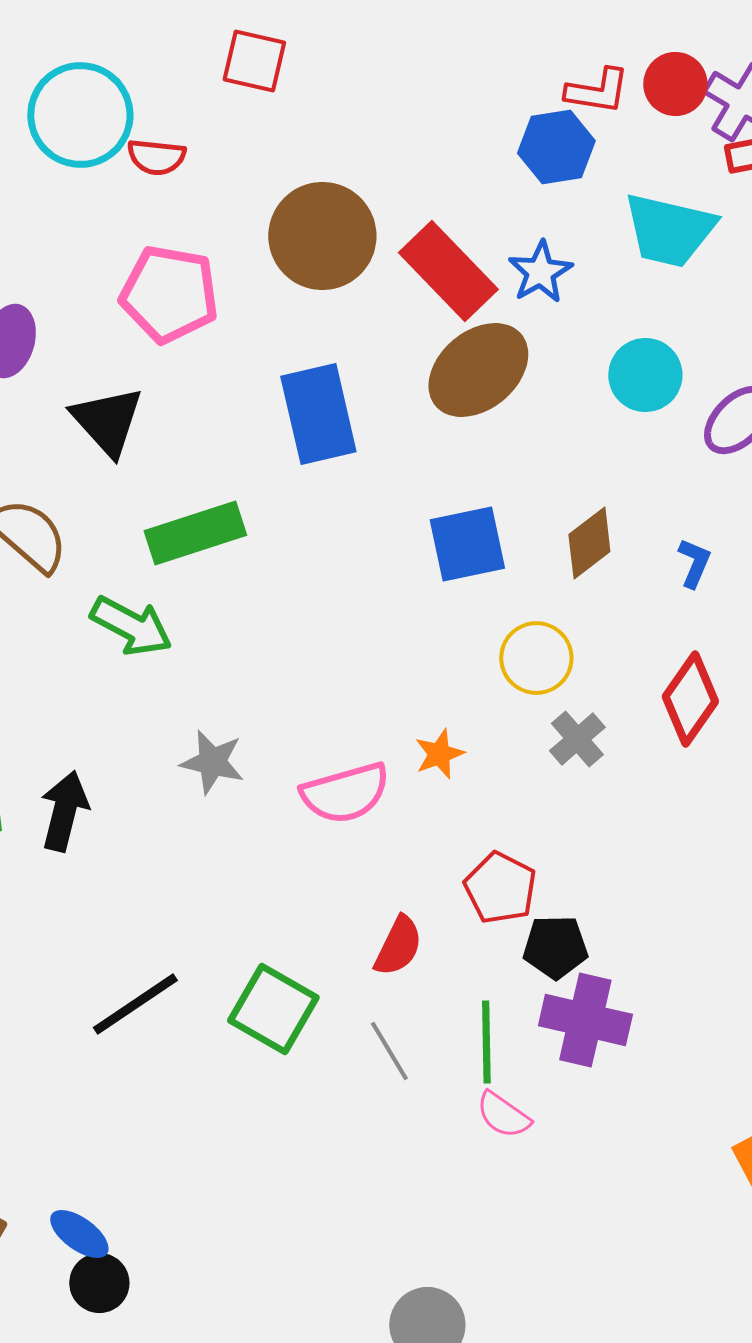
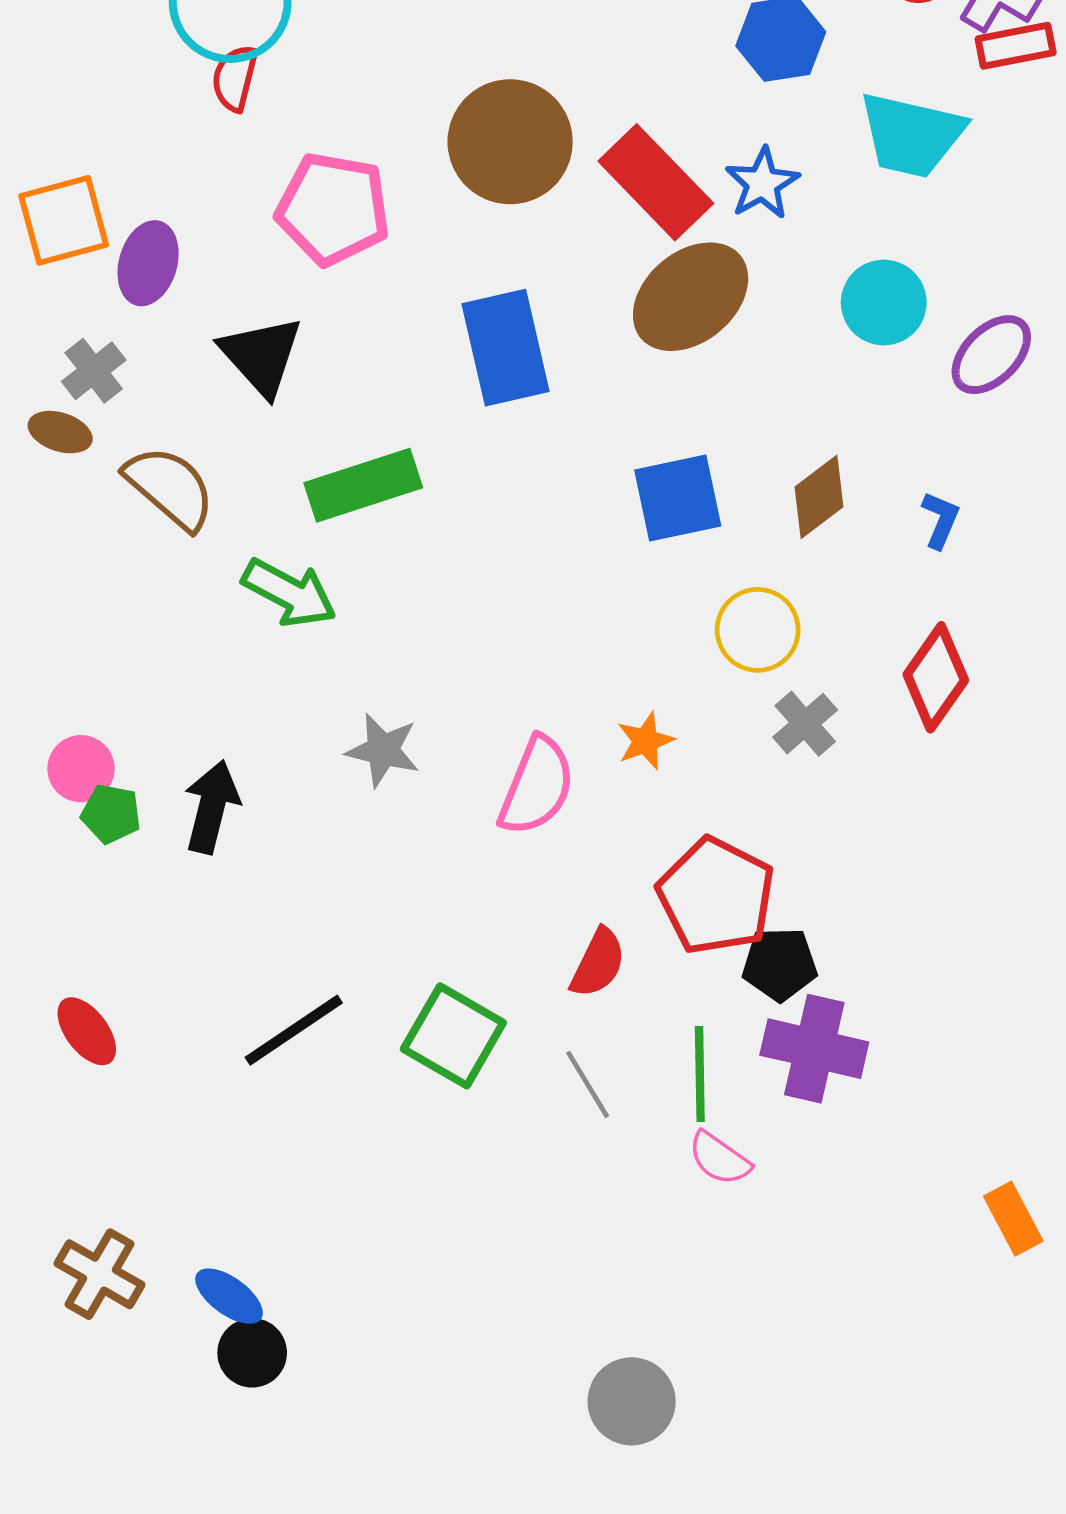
red semicircle: (156, 157) -> (235, 78), moved, turned 98
pink semicircle: (345, 793) -> (537, 786), turned -52
red pentagon: (500, 888) -> (716, 896), size x1.4

